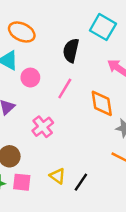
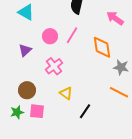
pink circle: (30, 78) -> (50, 36), moved
yellow triangle: (57, 176) -> (66, 93), moved

